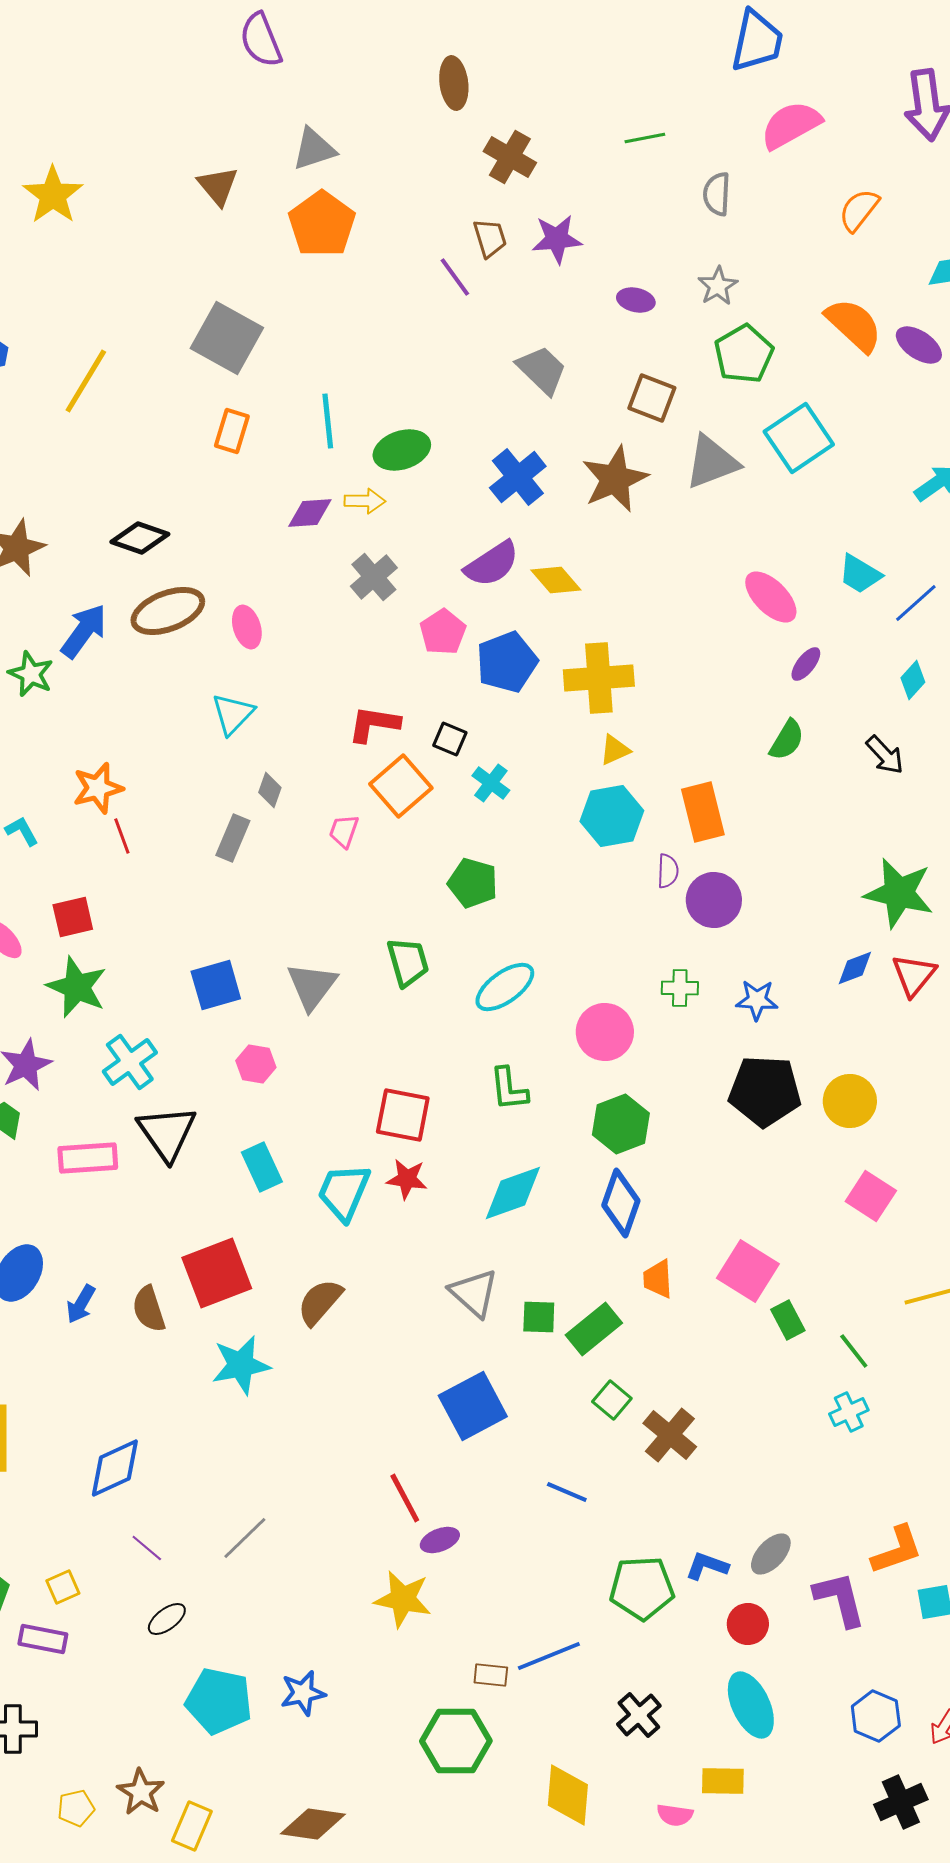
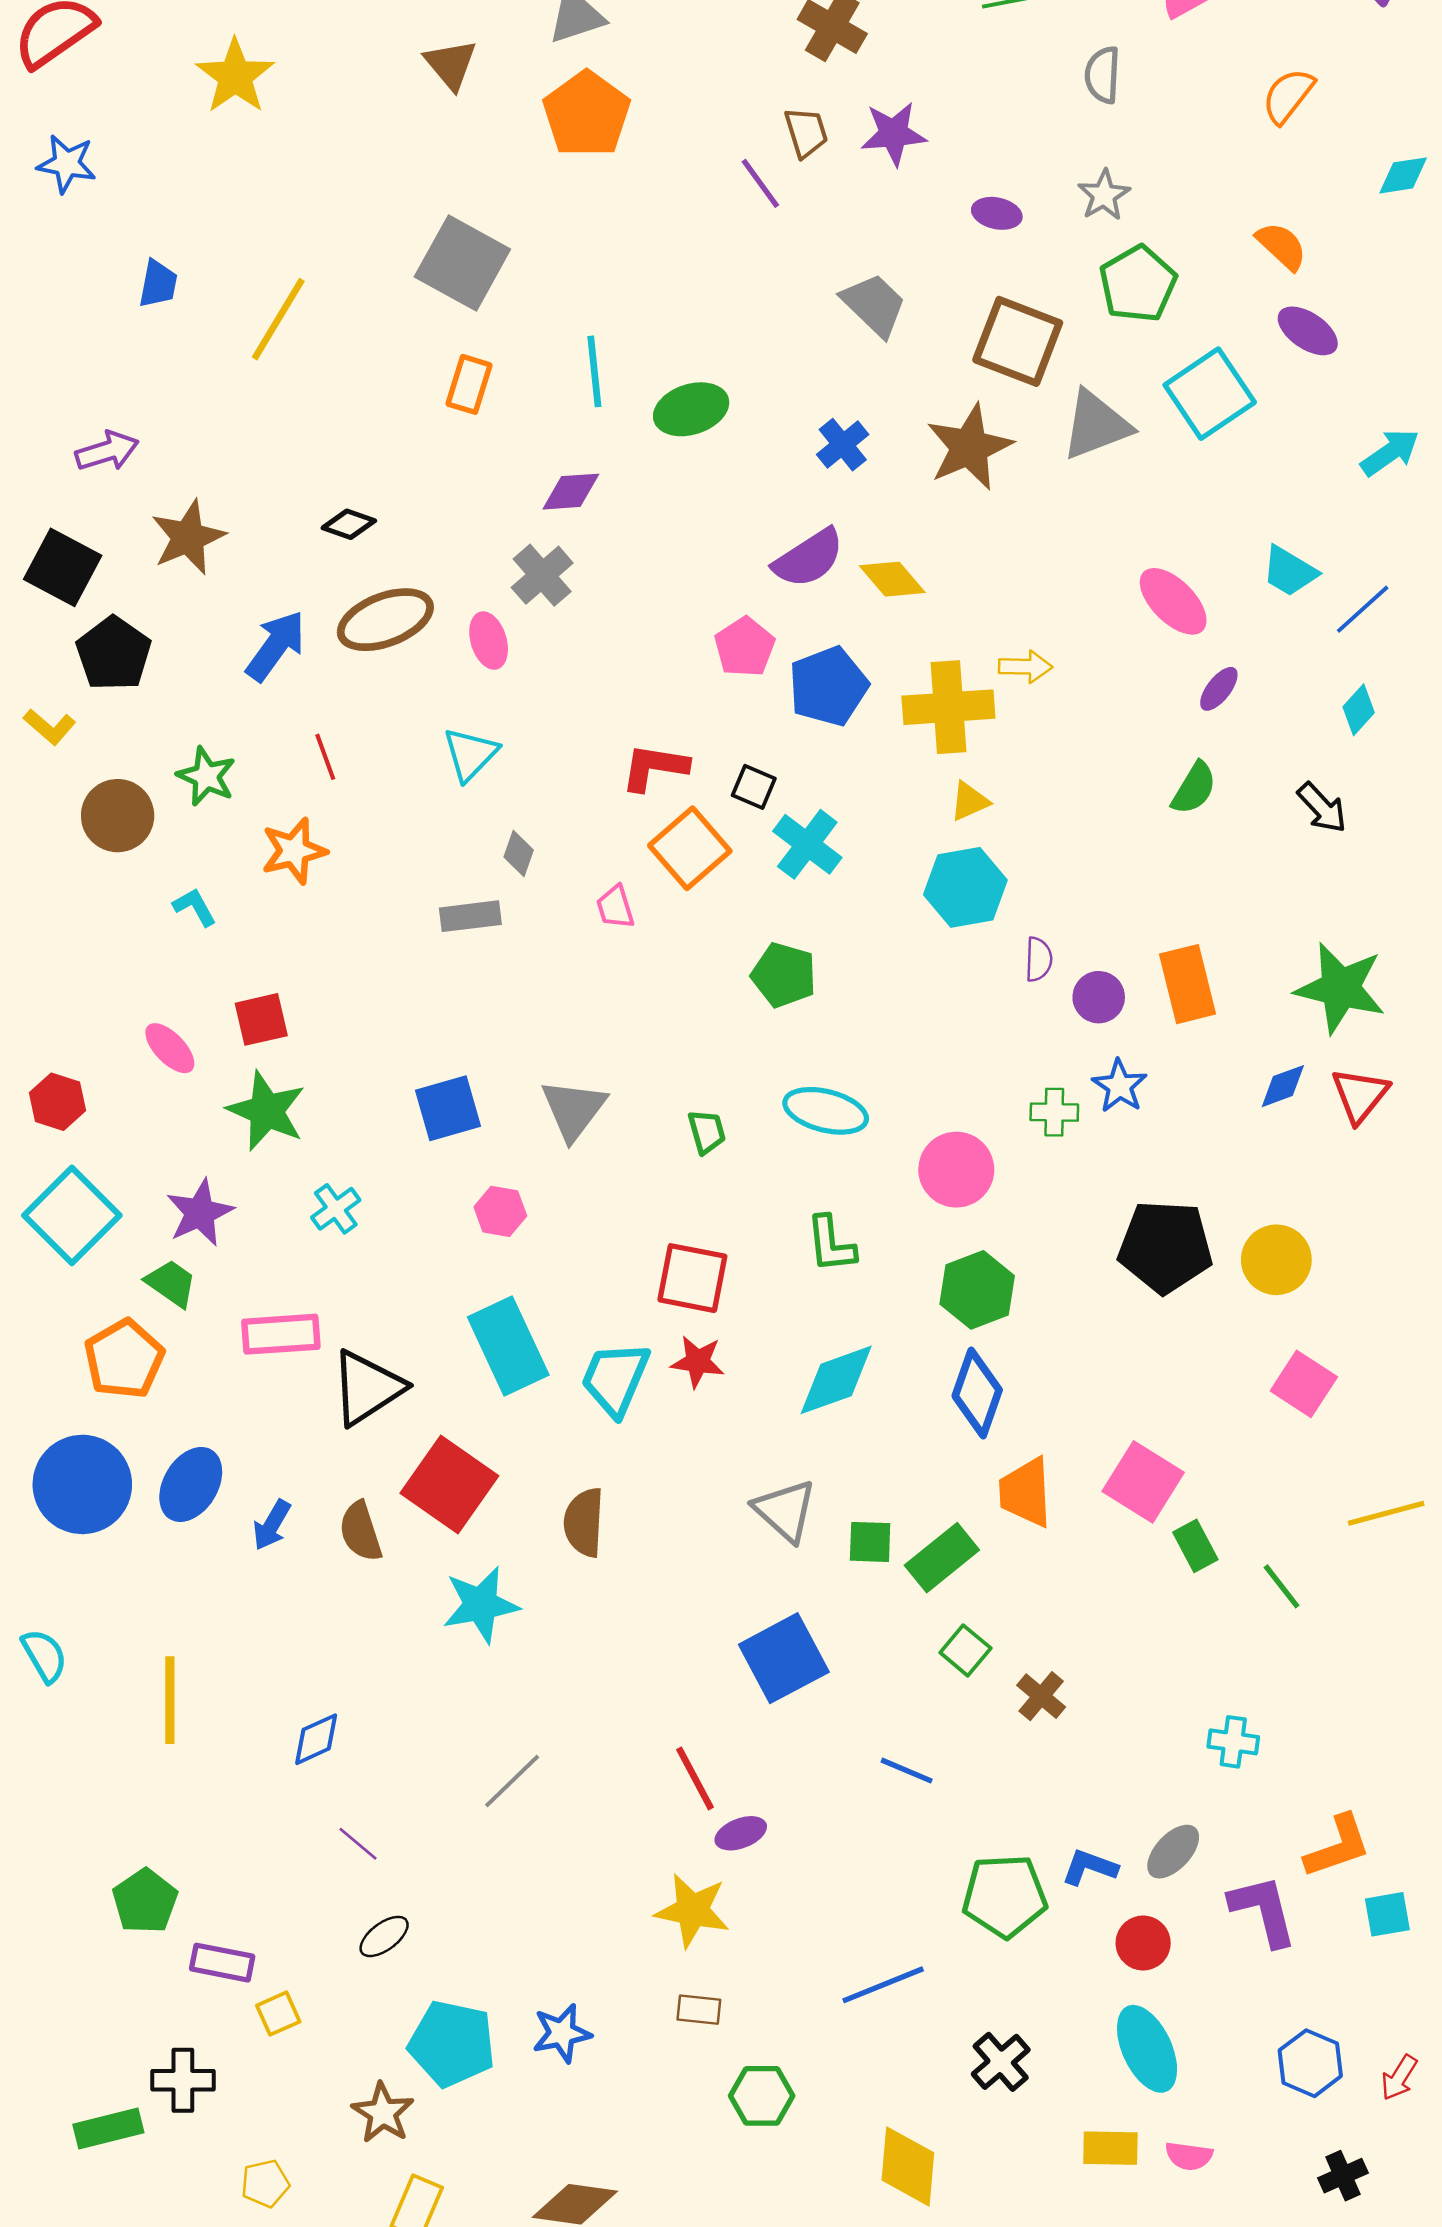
orange semicircle: (854, 325) -> (1282, 246), size x0.7
purple ellipse: (919, 345) -> (1308, 331), moved
brown square: (652, 398) -> (1018, 341), size x1.4
blue cross: (518, 477) -> (843, 445), size x0.7
yellow arrow: (365, 501) -> (1026, 667), moved
black diamond: (140, 538) -> (349, 524), size x0.7
gray cross: (374, 577) -> (542, 575), moved
green star: (31, 674) -> (206, 776), moved
cyan cross: (491, 783) -> (807, 844), size x1.4
orange rectangle: (703, 812) -> (1188, 984), moved
pink trapezoid: (344, 831) -> (615, 907), turned -36
red line: (122, 836) -> (325, 757), moved
gray rectangle: (233, 838) -> (470, 916), turned 60
purple circle: (714, 900) -> (1099, 997), size x0.7
green trapezoid: (408, 962) -> (707, 1132), moved, size x0.7
cyan ellipse: (505, 987) -> (826, 1111), turned 50
blue star: (757, 1000) -> (1120, 1086), moved, turned 30
cyan cross: (130, 1062) -> (336, 1209), size x0.7
black triangle: (167, 1133) -> (367, 1388), moved, turned 32
cyan rectangle: (262, 1167) -> (508, 1346), size x1.5
red square: (217, 1273) -> (449, 1484), turned -34
orange trapezoid: (658, 1279) -> (1026, 1492), size x1.4
brown semicircle: (320, 1302) -> (584, 1522), turned -38
cyan cross: (849, 1412) -> (1233, 1742), moved, turned 33
brown cross: (670, 1435) -> (1041, 1696), size x0.7
blue diamond: (115, 1468) -> (316, 1739), size x0.7
gray line: (245, 1538) -> (512, 1781), moved
yellow square: (63, 1587) -> (278, 2014), moved
brown rectangle: (491, 1675) -> (699, 2010), moved
green hexagon: (456, 1741) -> (762, 2096), size x0.7
brown star: (141, 1792) -> (383, 2113), moved
black cross: (901, 1802) -> (1343, 2176), size x0.7
pink semicircle: (675, 1815) -> (1189, 2156), moved

